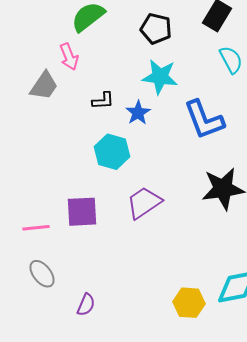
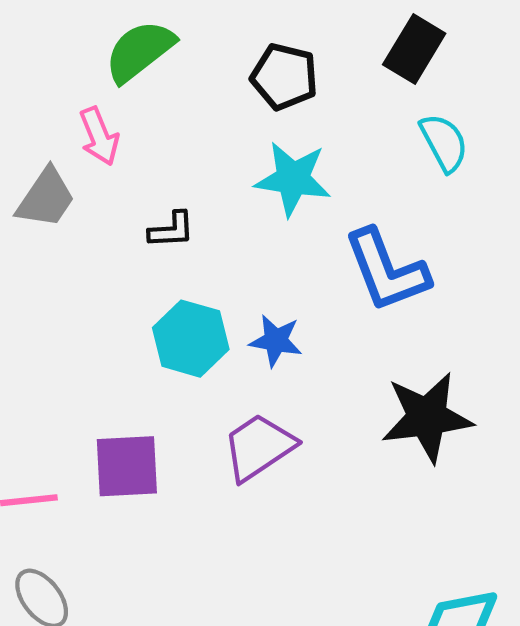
blue star: (138, 113) -> (276, 341), moved, turned -30

